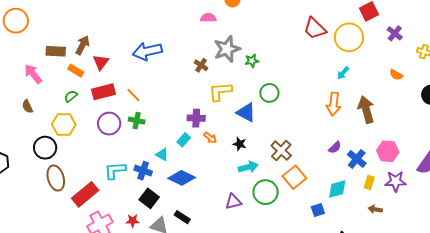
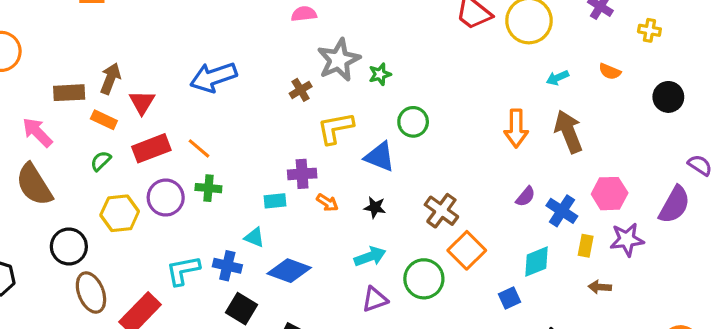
brown cross: (201, 65) -> (301, 90), turned 32
cyan arrow: (343, 73) -> (557, 78), moved, turned 32
brown semicircle: (27, 106) -> (34, 185), size x2.0
yellow hexagon: (64, 125) -> (120, 213), moved
cyan rectangle: (184, 140) -> (275, 201), moved, turned 48
cyan arrow: (248, 167) -> (370, 257), moved

